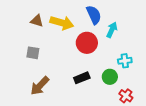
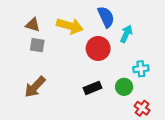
brown triangle: (37, 21) -> (33, 25), moved
gray square: (33, 53) -> (37, 45), moved
brown arrow: (40, 86) -> (35, 87), moved

